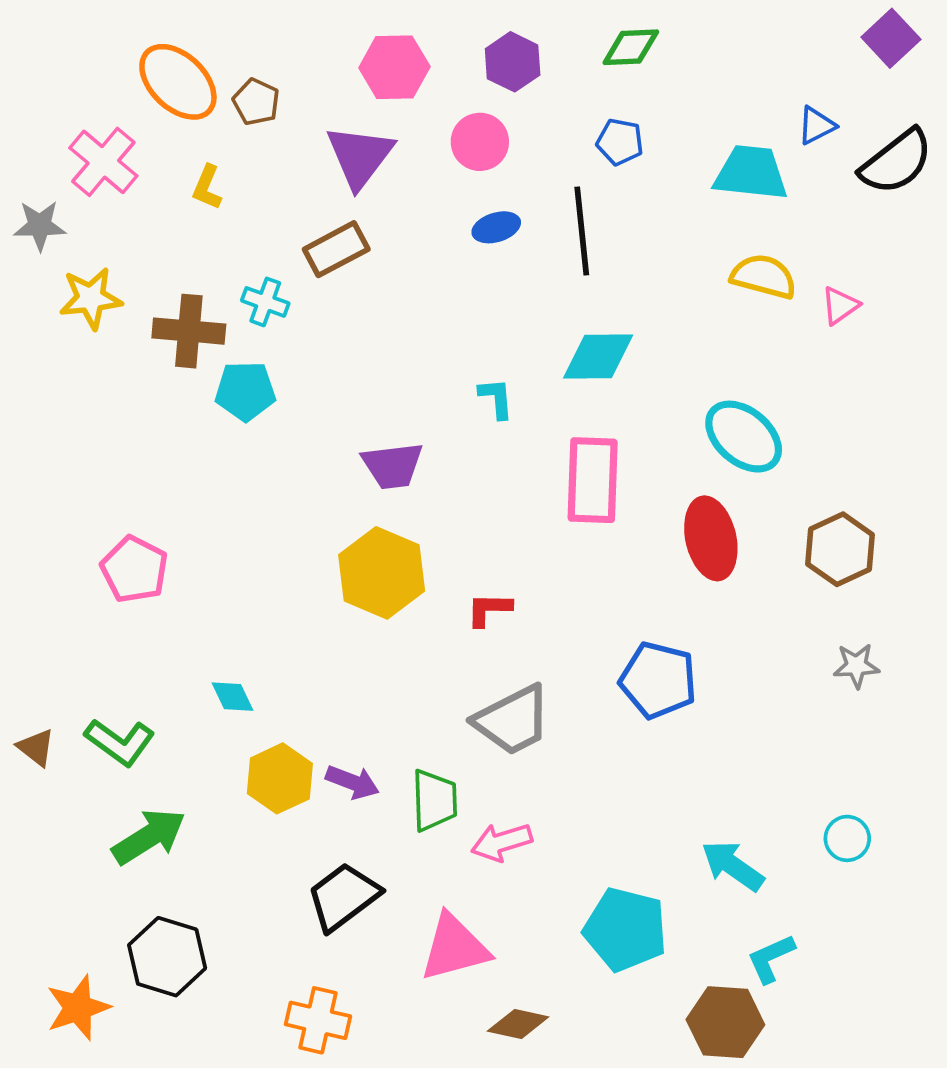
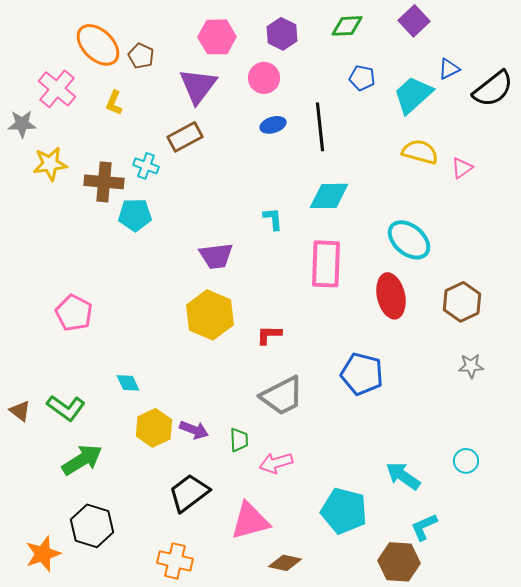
purple square: (891, 38) -> (414, 21), moved
blue pentagon: (620, 142) -> (362, 78), moved
cyan trapezoid: (751, 173) -> (413, 95), turned -48
green trapezoid: (434, 800) -> (239, 440), size x0.7

